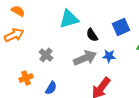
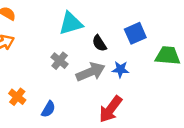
gray cross: (46, 55) -> (60, 61), moved
orange cross: (26, 78) -> (17, 97), turned -32

